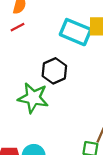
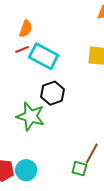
cyan rectangle: (76, 32) -> (44, 56), moved

